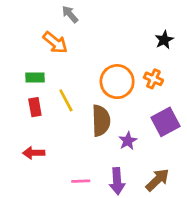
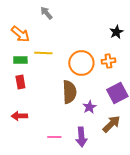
orange arrow: (55, 43) -> (20, 34), moved
orange cross: (153, 79) -> (108, 61), turned -32
yellow line: (66, 100) -> (43, 53), moved, turned -60
brown arrow: (157, 180) -> (111, 124), moved

